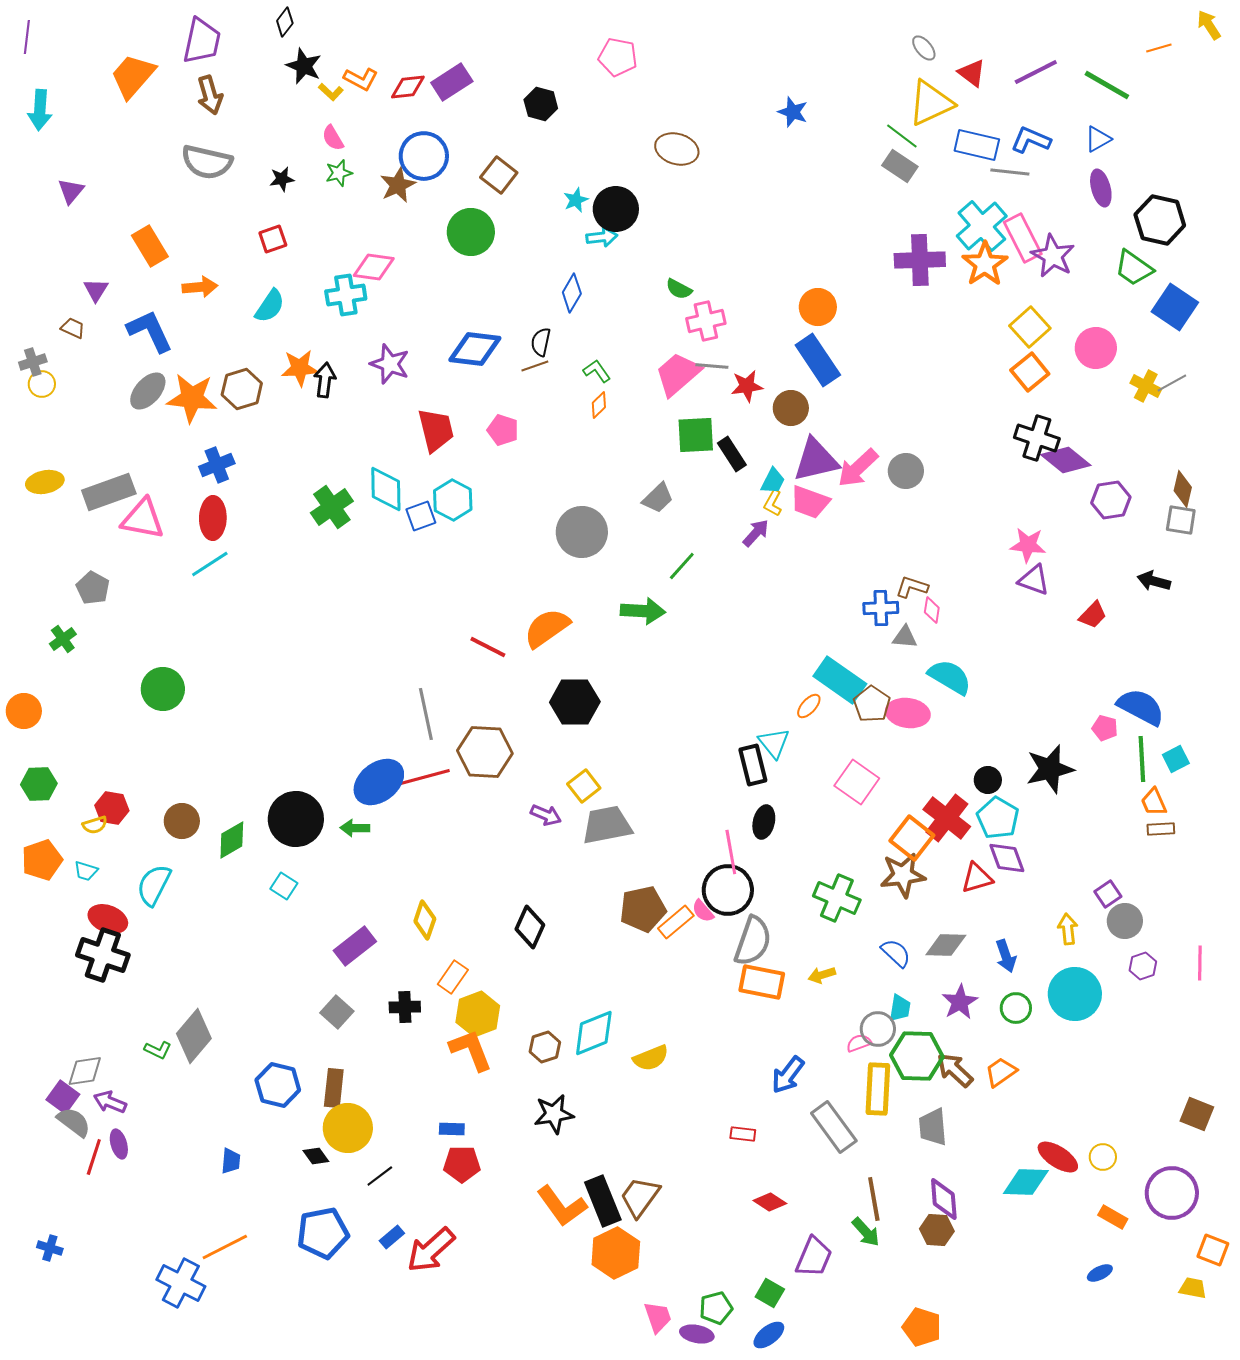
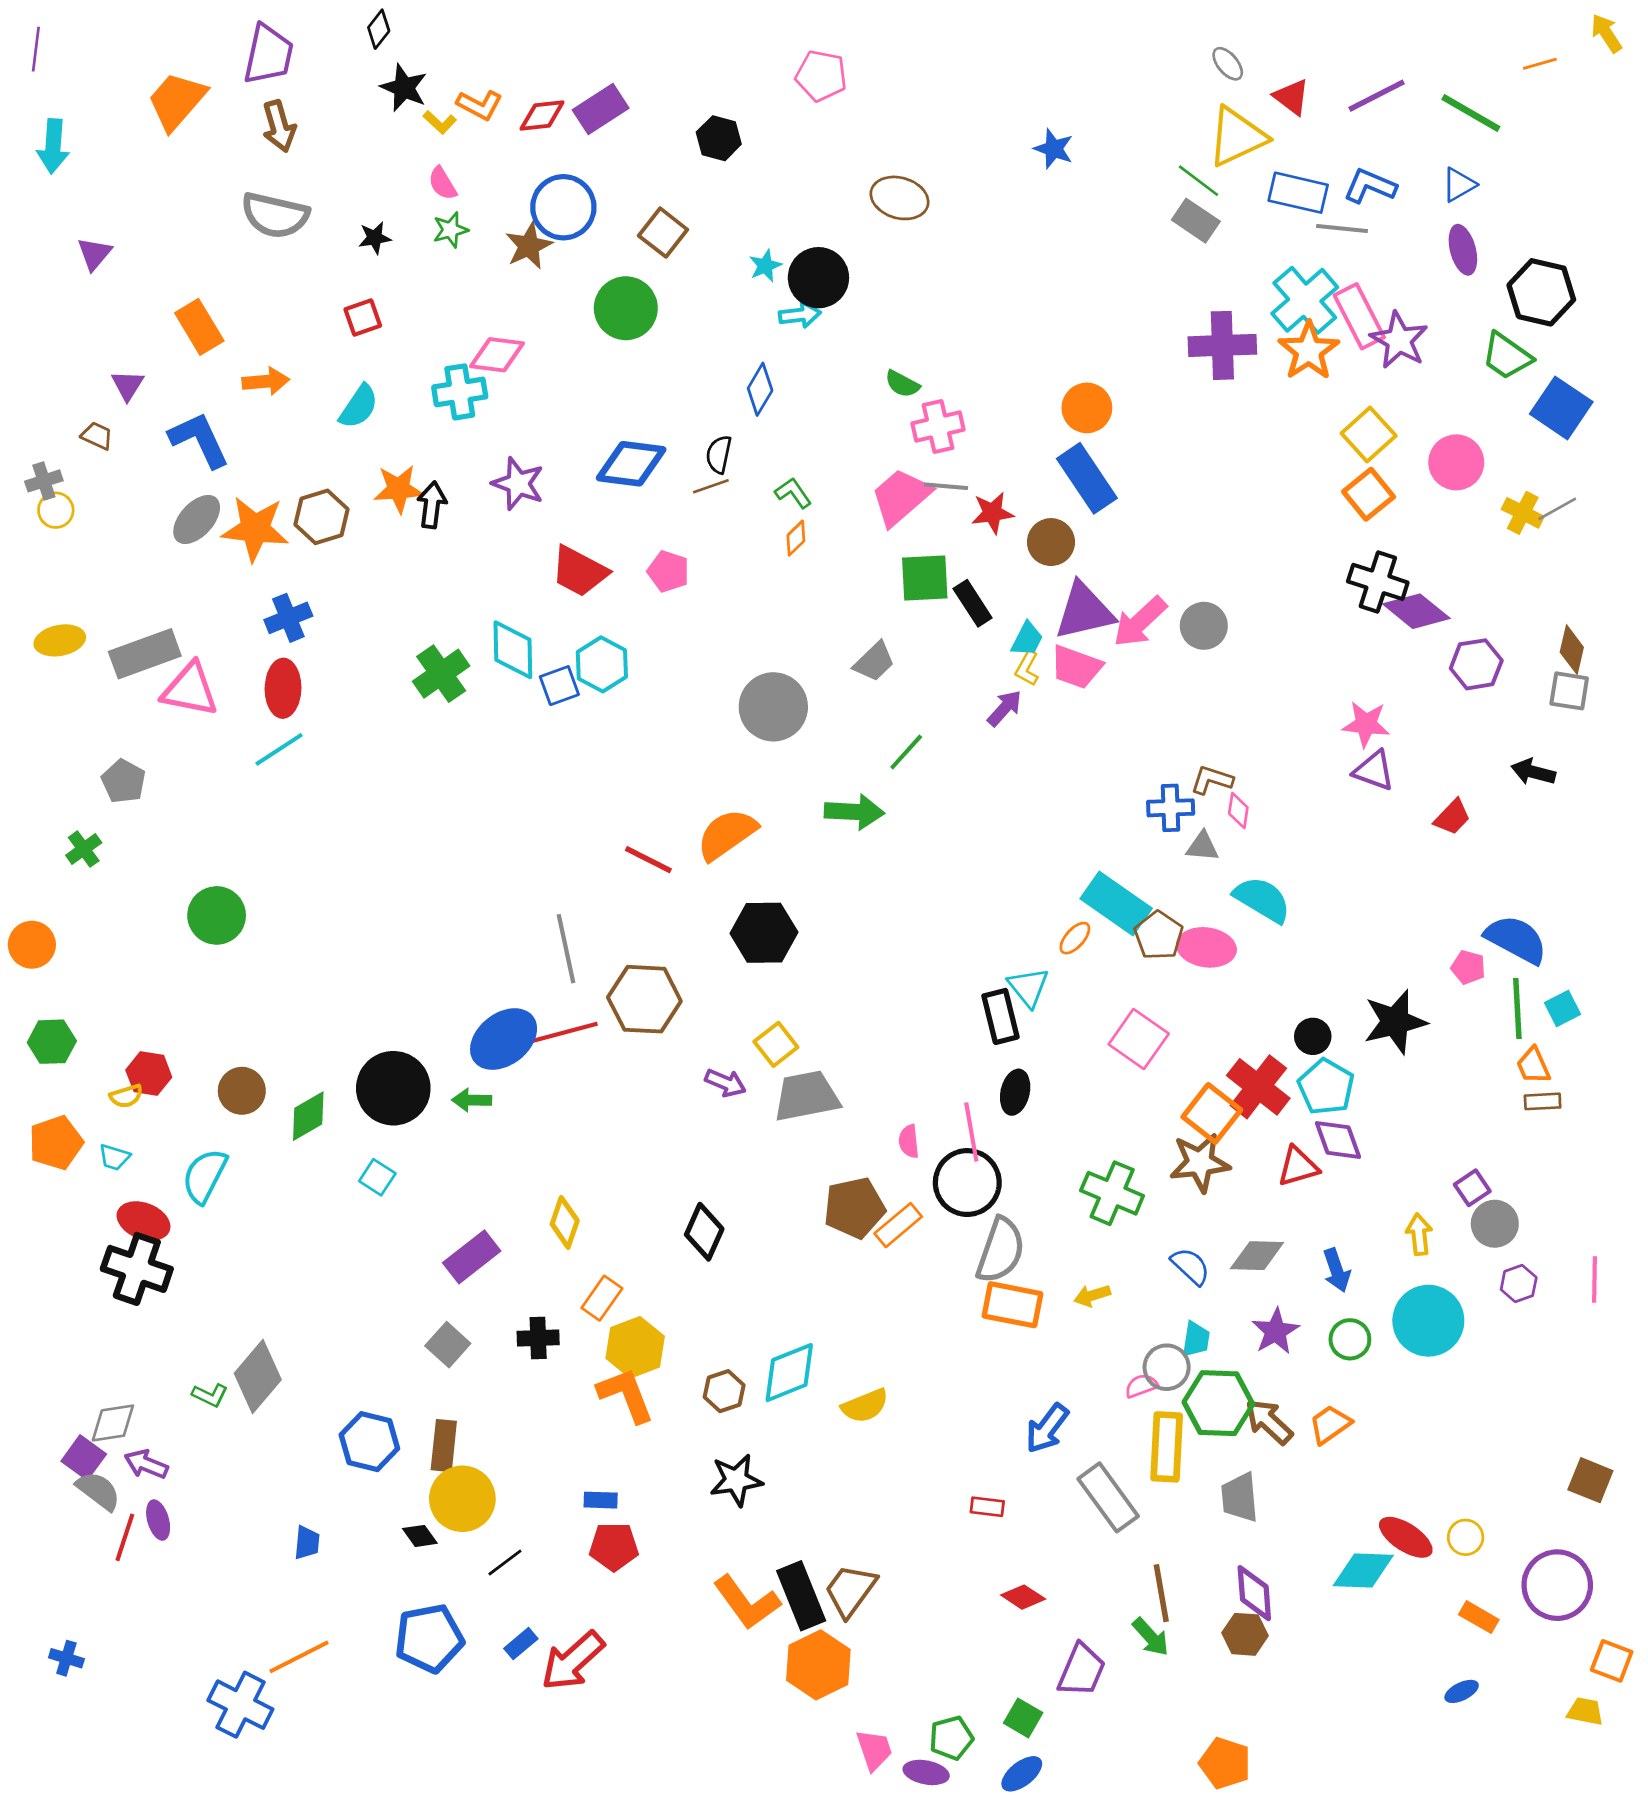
red trapezoid: (436, 430) -> (579, 571), turned 132
pink semicircle: (703, 911) -> (909, 1141), moved, turned 35

